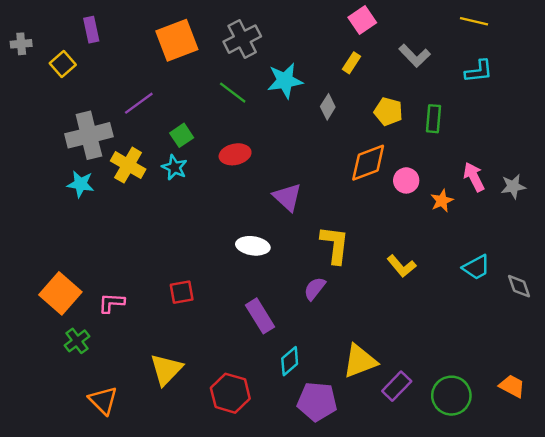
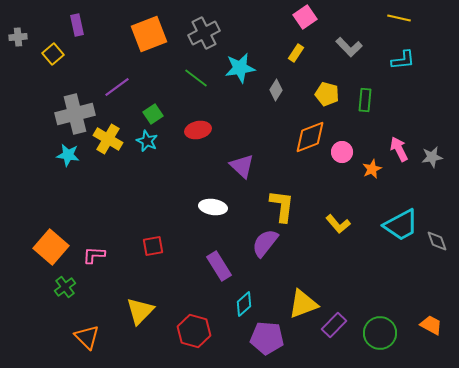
cyan trapezoid: (476, 267) -> (401, 225), size x1.5
purple semicircle: (315, 289) -> (265, 243), size x1.4

